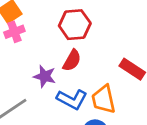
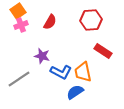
red hexagon: (75, 25) -> (91, 20), moved
red semicircle: (72, 61) -> (50, 22), moved

